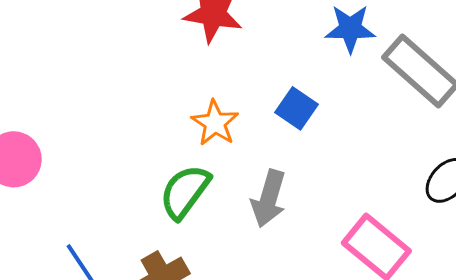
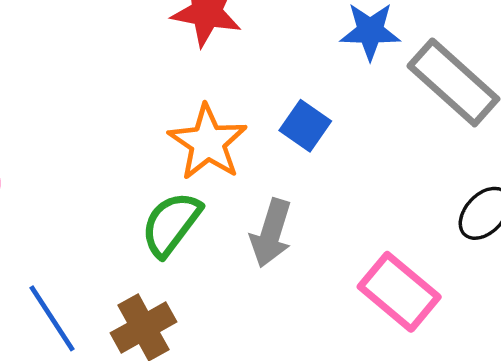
orange star: (215, 123) -> (208, 142), size x1.4

